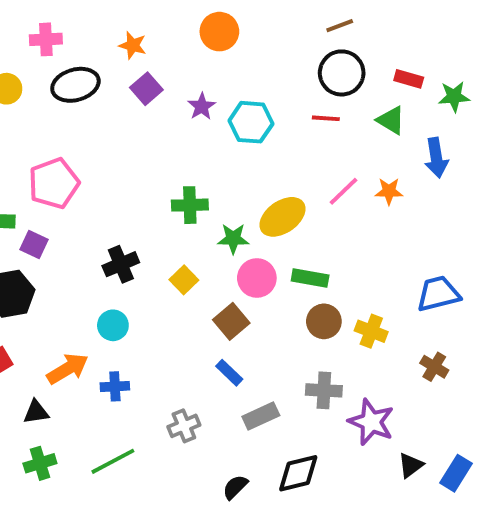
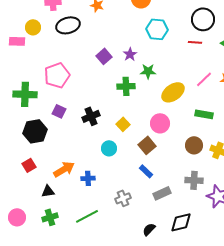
purple square: (146, 89) -> (104, 56), moved
purple star: (202, 106) -> (130, 54), moved
cyan hexagon: (251, 122) -> (157, 29), moved
green star: (233, 239) -> (148, 71), moved
purple square: (34, 244) -> (59, 111), moved
green rectangle: (310, 278) -> (204, 114), moved
cyan circle: (113, 325) -> (109, 148), moved

